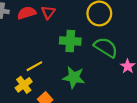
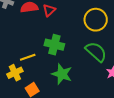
green cross: (70, 41) -> (54, 45), moved

